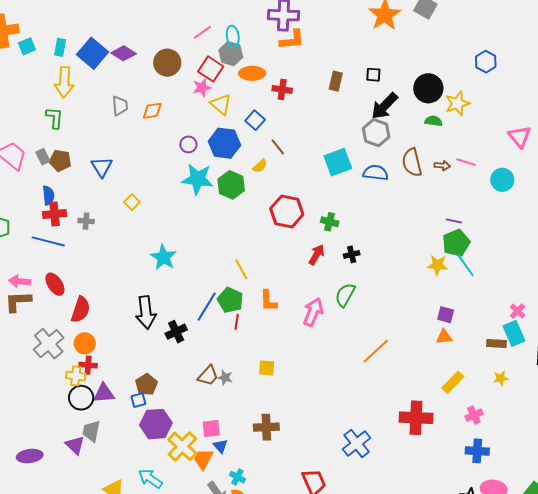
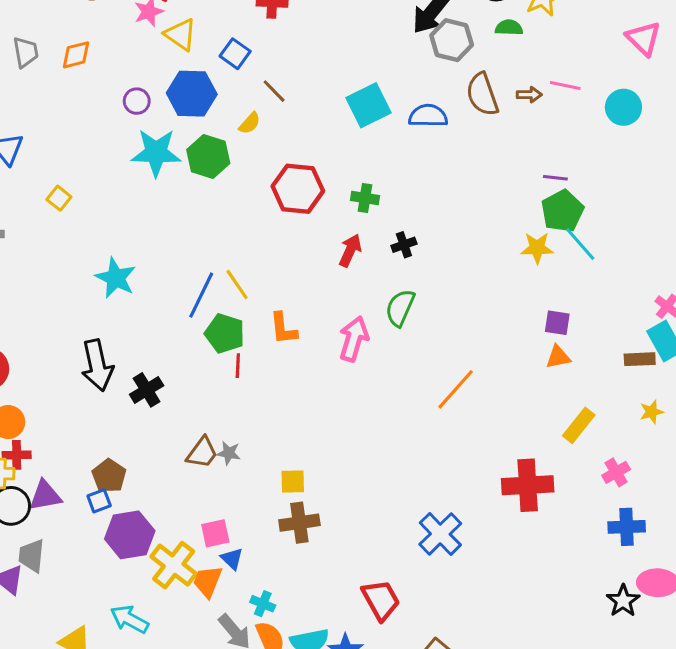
gray hexagon: (376, 133) -> (452, 40), moved
blue line: (207, 307) -> (201, 295), moved
yellow square: (267, 368) -> (293, 482), moved

